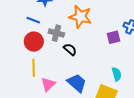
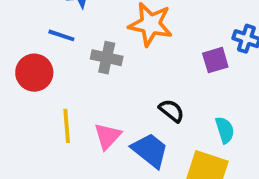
red circle: (34, 42) -> (34, 73), moved
black semicircle: (70, 49) -> (172, 111), moved
pink triangle: (48, 84) -> (108, 136), moved

